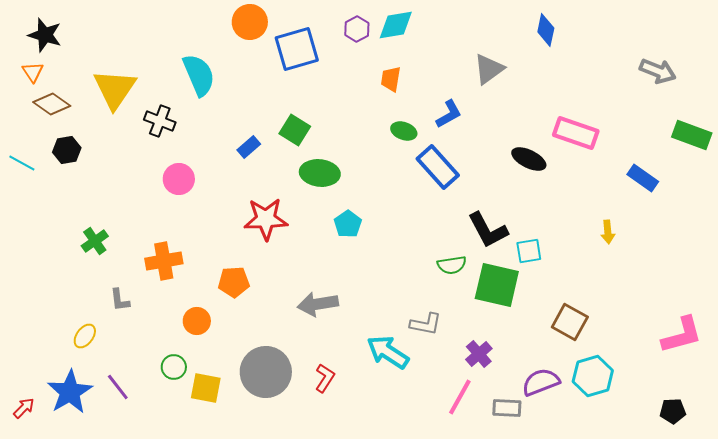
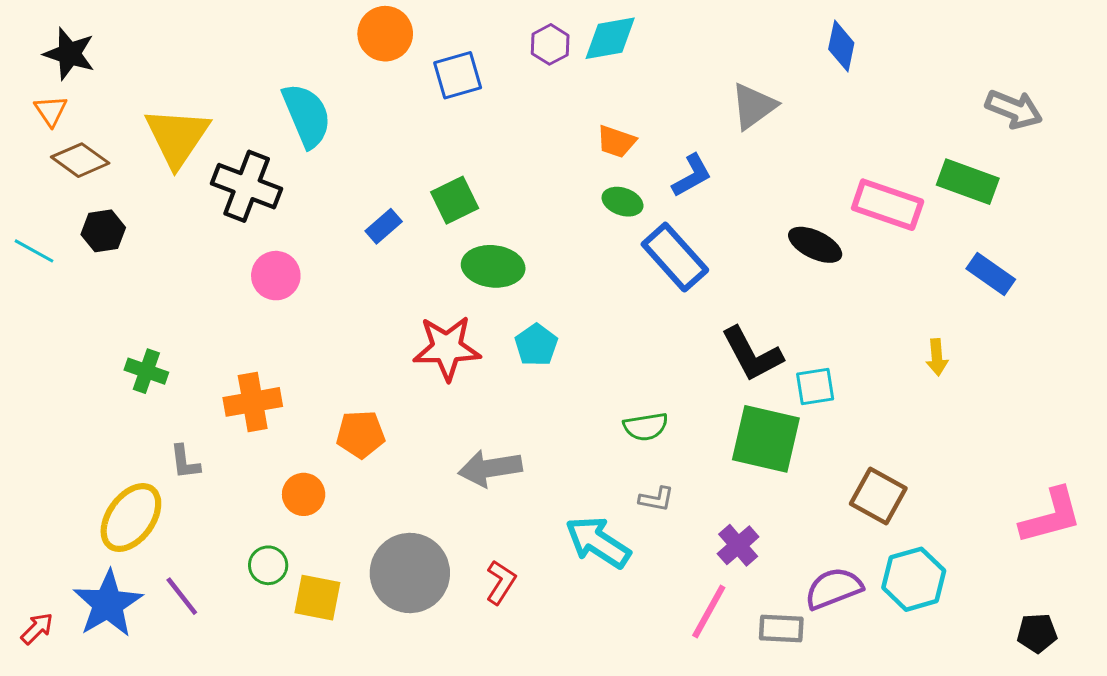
blue square: (297, 49) -> (458, 75), size x0.7
orange trapezoid: (391, 79) -> (616, 142), moved, turned -80
black cross: (160, 121) -> (247, 186), size x1.4
green square: (295, 130) -> (455, 200), turned 32
green rectangle: (692, 135) -> (968, 182), moved
red star: (266, 219) -> (447, 348), moved
green cross: (95, 241) -> (146, 371), turned -36
green semicircle: (452, 265) -> (646, 427), moved
gray L-shape: (426, 324) -> (656, 499), size x0.7
yellow ellipse: (85, 336) -> (131, 518), size x1.8

